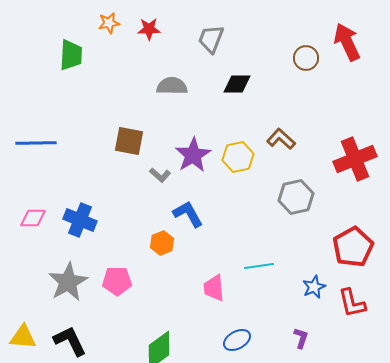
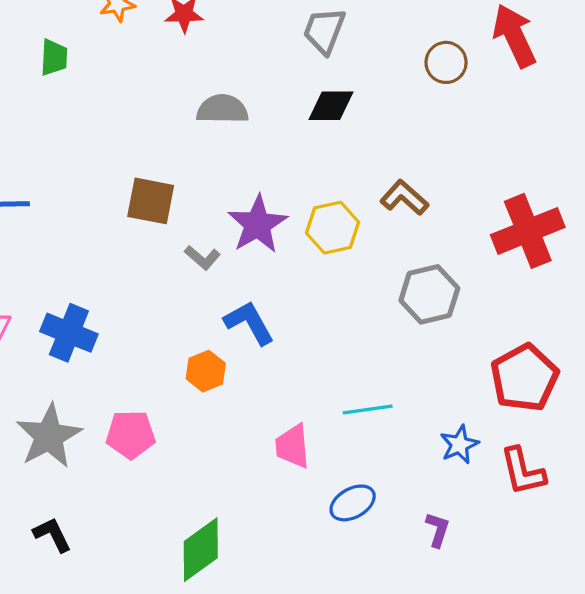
gray trapezoid: (211, 39) -> (324, 31), moved
green trapezoid: (71, 55) -> (54, 57), size x0.7
blue ellipse: (237, 340) -> (353, 503), moved
black L-shape: (70, 341) -> (52, 535), size x0.7

